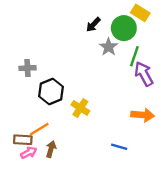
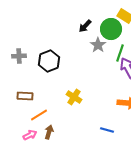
gray cross: (28, 68) -> (19, 56), moved
black hexagon: (51, 92) -> (49, 61), moved
brown rectangle: (23, 140) -> (25, 96), moved

